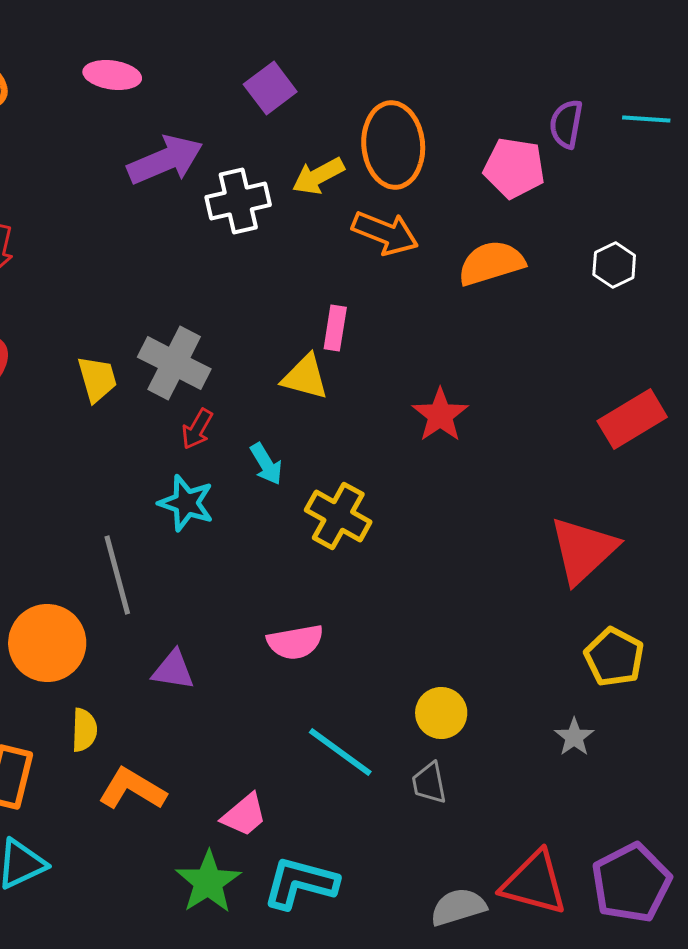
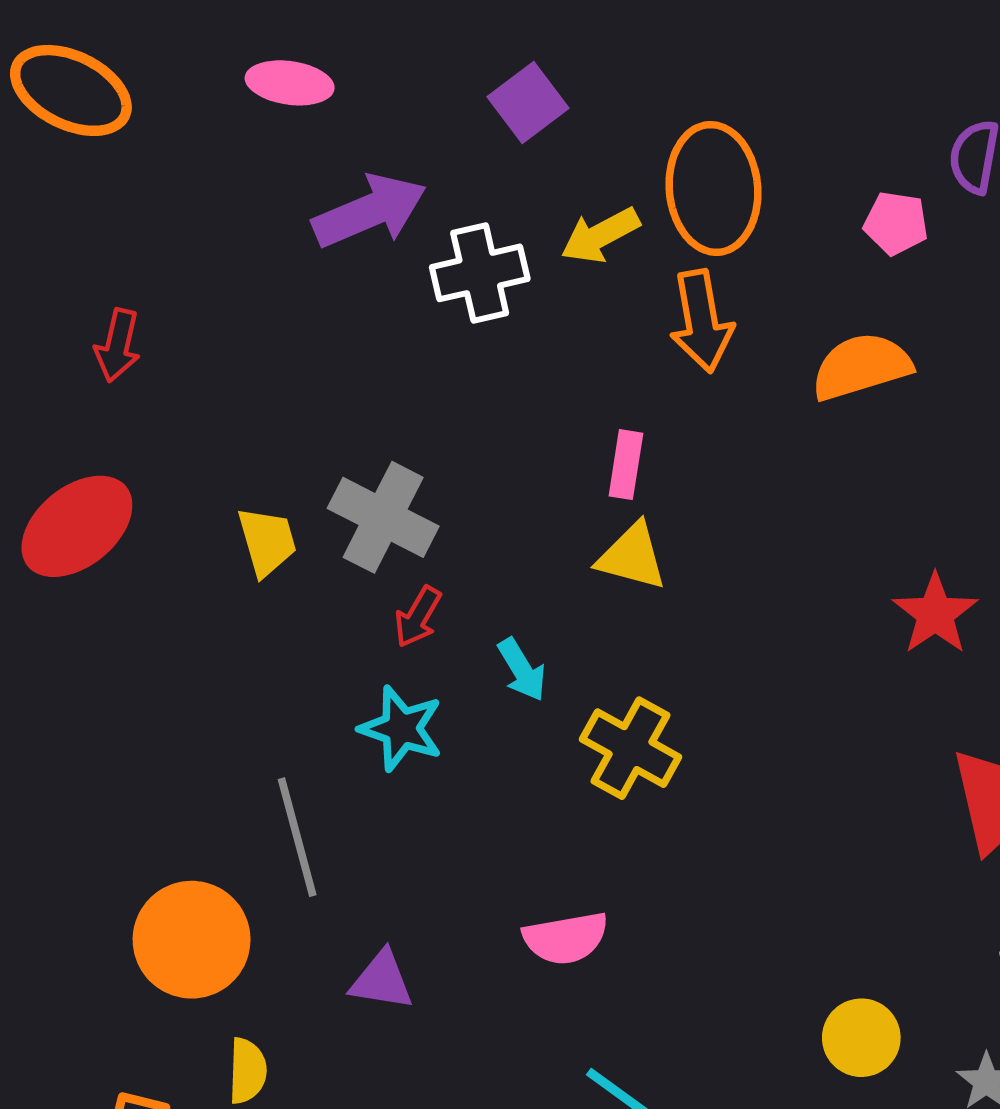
pink pentagon: (514, 168) -> (896, 223), size x0.7
orange arrow: (385, 233) -> (701, 321), turned 58
yellow triangle: (305, 377) -> (632, 557), moved
red star: (440, 415) -> (935, 614), moved
yellow circle: (441, 713) -> (861, 1038), moved

